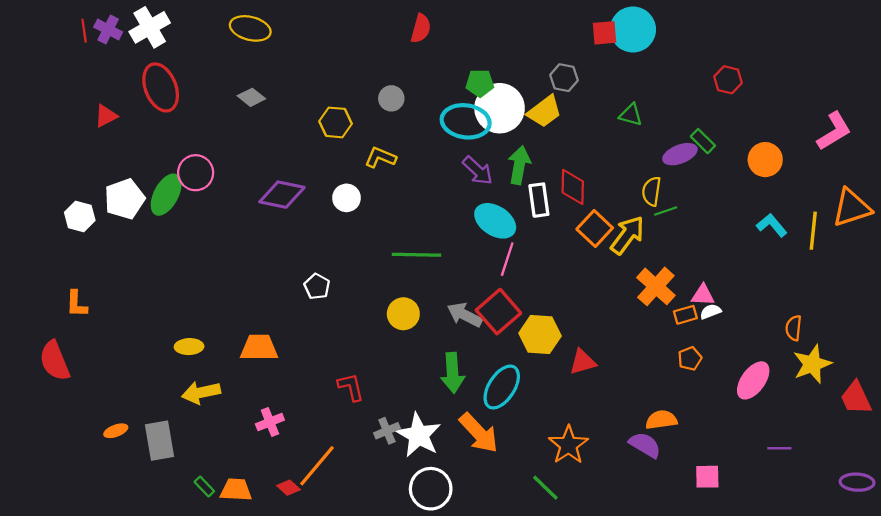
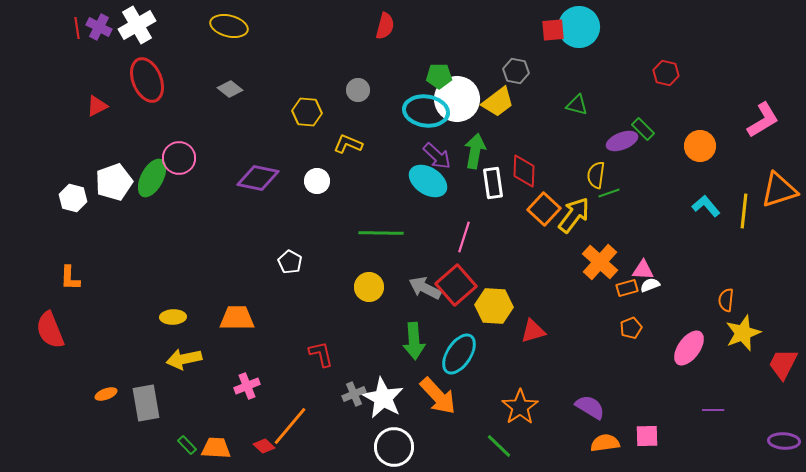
cyan ellipse: (495, 221) -> (428, 181), moved
red trapezoid: (856, 398) -> (783, 364), turned 52
orange semicircle: (661, 420) -> (605, 443), moved

